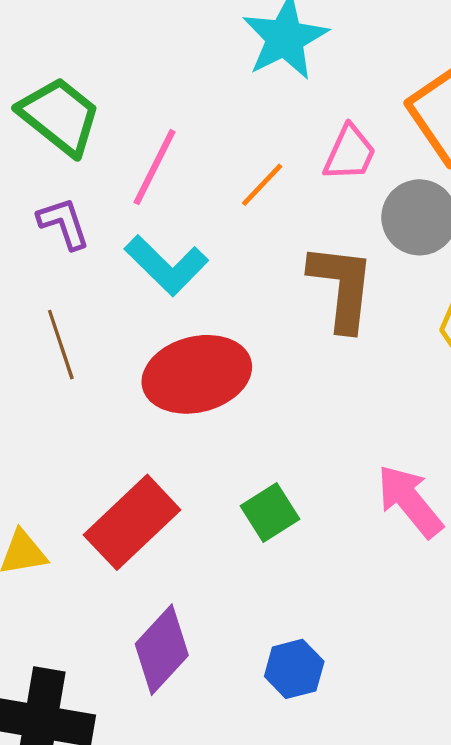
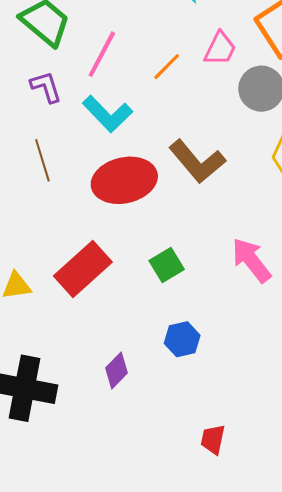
brown L-shape: (342, 287) -> (197, 161), moved, turned 132
purple diamond: (162, 650) -> (116, 370), moved, size x0.7
blue hexagon: (294, 669) -> (182, 339), moved

